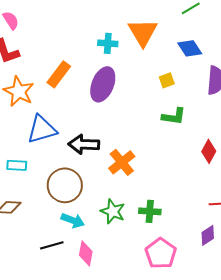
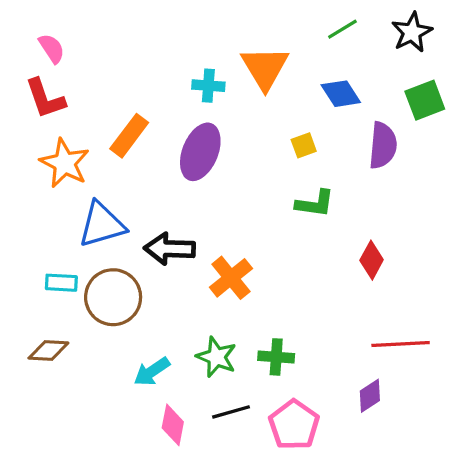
brown circle: (65, 185) -> (113, 297), moved
cyan arrow: (73, 220) -> (152, 372), turned 125
black line: (52, 245) -> (231, 412), moved

